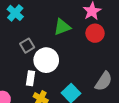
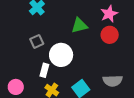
gray square: (27, 46) -> (37, 41), moved
gray semicircle: (104, 81) -> (113, 81), turned 48

